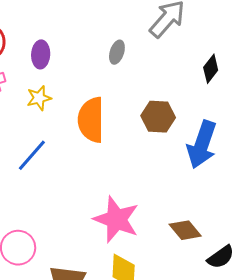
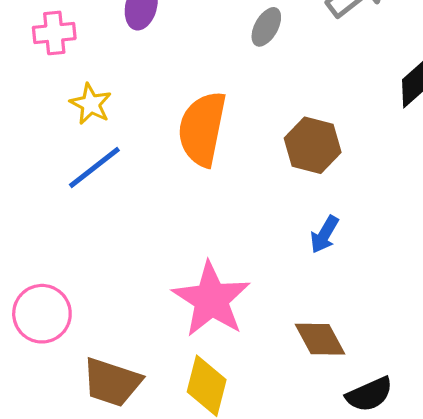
yellow star: (39, 98) -> (91, 104), moved, turned 30
blue arrow: (202, 144) -> (324, 234), moved, size x0.5

